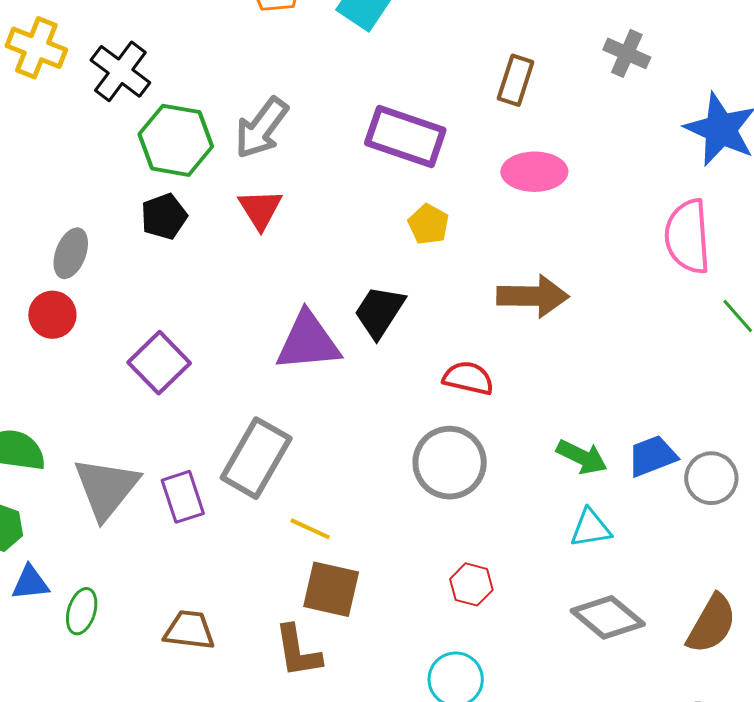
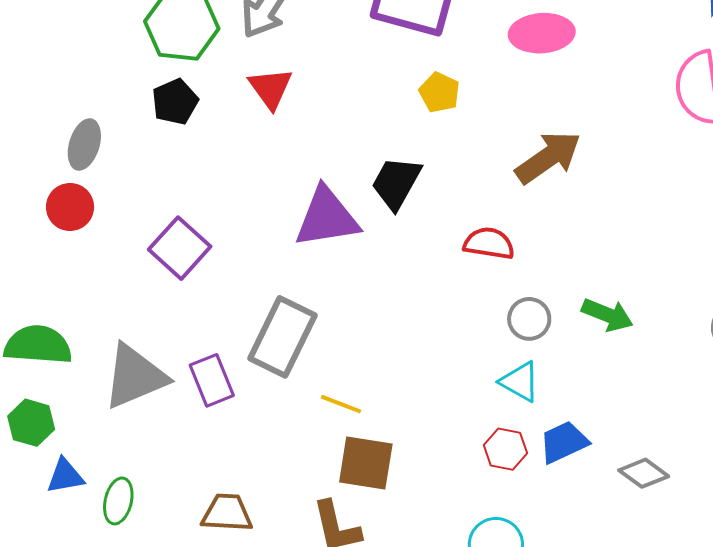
brown arrow: (533, 296) -> (548, 157), turned -32
blue trapezoid: (652, 456) -> (564, 442), moved
gray circle: (450, 463) -> (529, 319), moved, size x0.6
gray triangle: (106, 488) -> (135, 376), turned 32
cyan triangle: (591, 528) -> (520, 382), moved, turned 42
gray diamond: (608, 617) -> (644, 473), size x0.7

